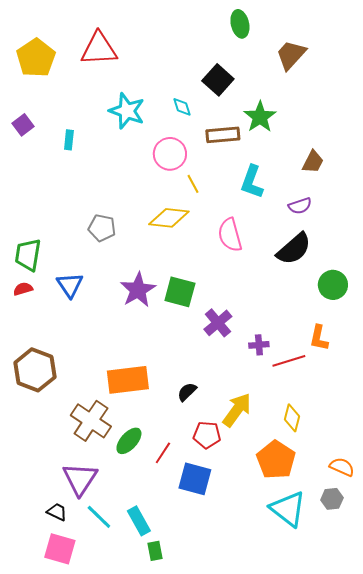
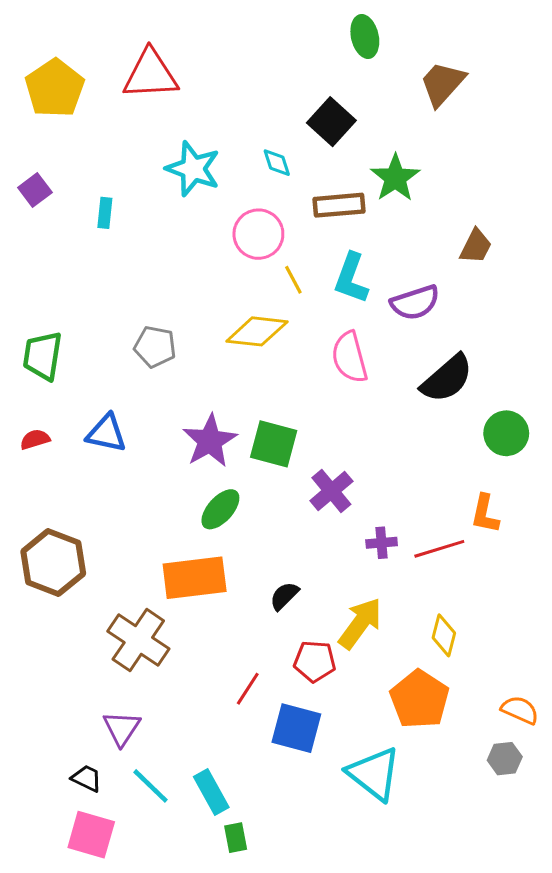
cyan L-shape: (252, 182) -> (351, 278), moved
purple semicircle: (300, 206) -> (415, 303), moved, size x1.4
green trapezoid: (28, 255) -> (43, 356), moved
blue triangle: (70, 285) -> (106, 433), turned -44
purple cross: (259, 345) -> (382, 543), moved
green ellipse: (129, 441) -> (220, 509), moved
purple triangle: (80, 479) -> (122, 728), size x0.7
cyan triangle: (288, 509) -> (374, 774), moved

